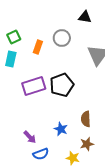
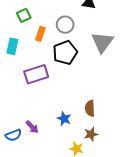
green square: (14, 37) -> (24, 15), moved
black pentagon: (62, 85) -> (65, 53), moved
blue semicircle: (41, 154) -> (13, 135), moved

